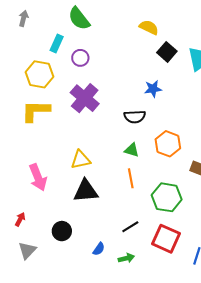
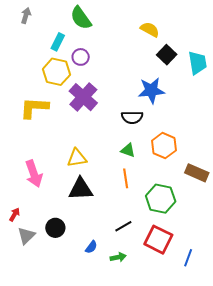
yellow hexagon: (39, 74) -> (56, 72), moved
blue star: (153, 89) -> (151, 90), size x1.5
gray triangle: (27, 250) -> (26, 236), moved

